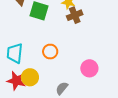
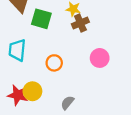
cyan trapezoid: (15, 53) -> (17, 50), moved
pink circle: (89, 68) -> (100, 58), moved

